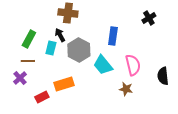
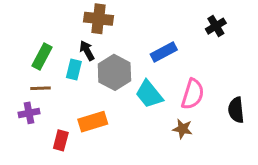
blue rectangle: (113, 36) -> (164, 52), turned 54
pink semicircle: (133, 65) -> (193, 94), turned 30
purple cross: (20, 78) -> (29, 113), turned 32
red rectangle: (42, 97) -> (61, 140), turned -48

